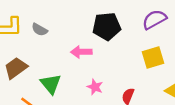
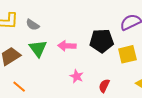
black pentagon: (107, 26) -> (102, 41), moved
green triangle: (51, 84) -> (38, 48), moved

